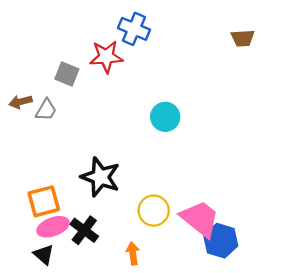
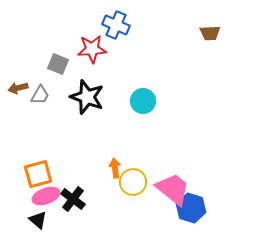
black star: (100, 177) -> (87, 97), moved
orange arrow: (133, 253) -> (115, 168), moved

